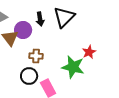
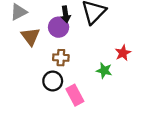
purple circle: (23, 30) -> (59, 27), moved
green star: (73, 67) -> (104, 70), size x0.6

